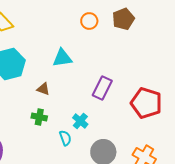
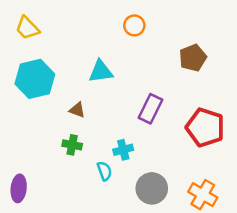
brown pentagon: (123, 19) -> (193, 58), moved
cyan cross: (80, 121) -> (123, 150), turned 35

